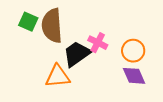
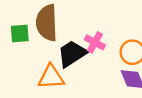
green square: (28, 22) -> (20, 33), moved, turned -30

